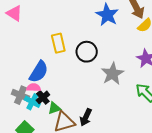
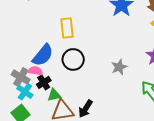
black circle: (87, 52) -> (73, 59), moved
gray star: (113, 74) -> (119, 67), size x0.7
cyan cross: (32, 102) -> (25, 92), moved

